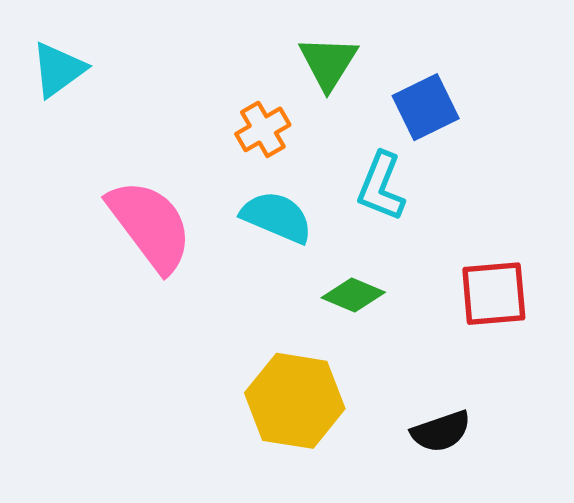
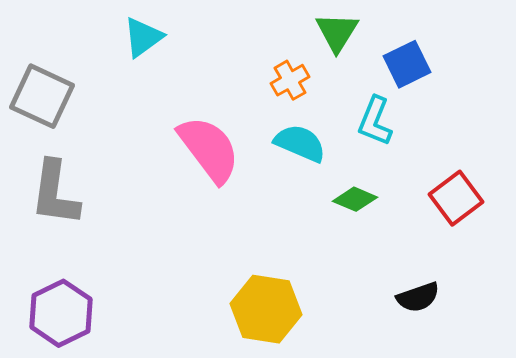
red square: (494, 294) -> (456, 198), turned -32
yellow hexagon: (295, 401) -> (266, 309), moved

